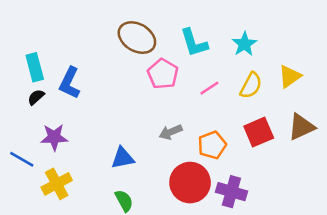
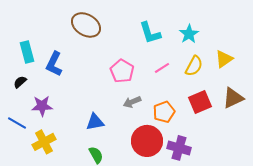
brown ellipse: (137, 38) -> (86, 25), moved
pink pentagon: (163, 74) -> (122, 71), moved
black semicircle: (36, 97) -> (20, 82), moved

